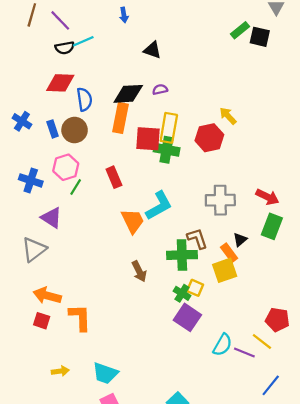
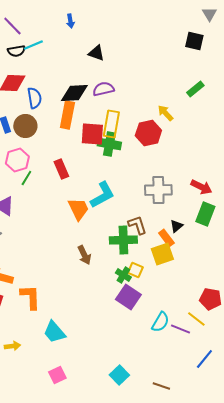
green rectangle: (240, 30) -> (195, 89), moved
purple semicircle: (160, 89) -> (103, 89), size x1.5
cyan trapezoid: (105, 373) -> (54, 332), moved, turned 30

